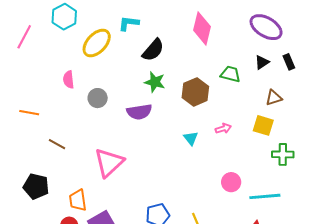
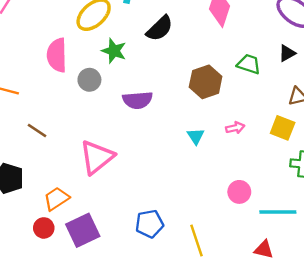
pink semicircle: (69, 80) -> (57, 55), size x1.6
green star: (155, 82) -> (114, 51), moved
orange trapezoid: (78, 200) -> (56, 199), turned 60

